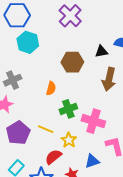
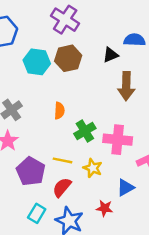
cyan hexagon: (28, 42) -> (37, 62), moved
brown hexagon: (72, 62) -> (68, 58), moved
red semicircle: (53, 157) -> (62, 187), moved

